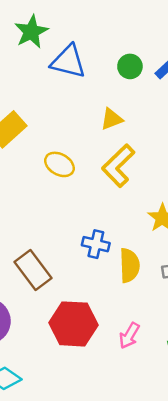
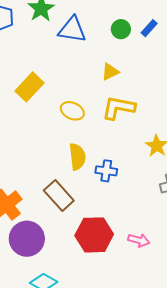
yellow L-shape: (118, 166) -> (119, 108), turned 60
yellow semicircle: (130, 265) -> (77, 157), moved
pink arrow: (129, 336) -> (139, 240), turned -100

